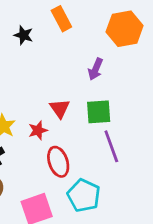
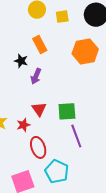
black star: (24, 35) -> (21, 61), moved
purple arrow: (96, 69) -> (36, 76), moved

